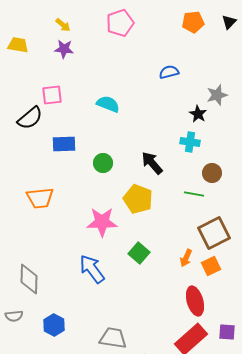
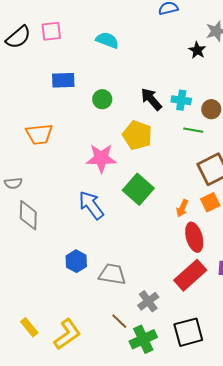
black semicircle: (30, 118) -> (18, 37), moved
cyan cross: (190, 142) -> (181, 100), moved
green square: (139, 253) -> (138, 189), size x1.4
orange arrow: (186, 258) -> (182, 208), moved
gray semicircle: (14, 316) -> (13, 183), moved
blue hexagon: (54, 325) -> (76, 261), moved

